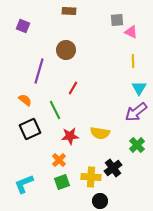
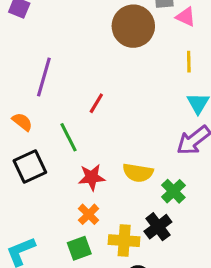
brown circle: (66, 50) -> (133, 26), moved, size x1.4
green cross: (137, 145) -> (173, 191), moved
orange cross: (59, 160) -> (89, 214), moved

